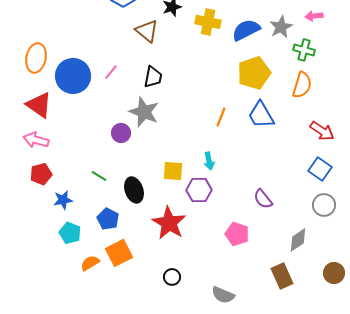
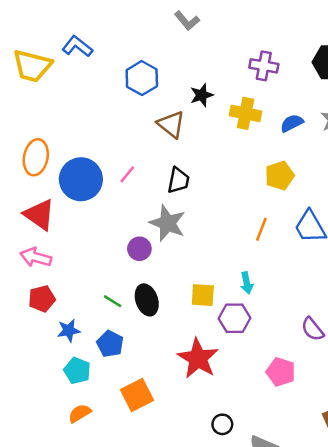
blue semicircle: (246, 30) -> (292, 123), size x0.7
yellow pentagon: (254, 73) -> (280, 176), moved, size x0.7
black ellipse: (134, 190) -> (147, 300), moved
blue pentagon: (108, 219) -> (110, 344), moved
orange semicircle: (90, 263) -> (80, 413), moved
black circle: (172, 277) -> (222, 424), moved

